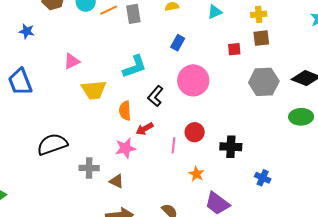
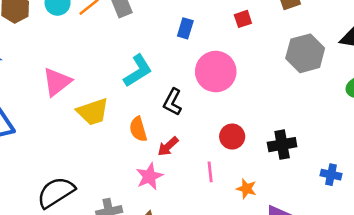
red square: (234, 49) -> (243, 19), moved
pink triangle: (72, 61) -> (57, 82), size x1.4
pink line: (173, 145) -> (210, 172), moved

